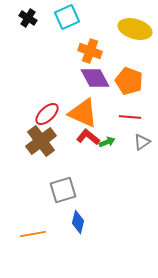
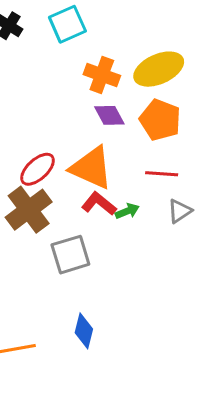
yellow ellipse: (135, 29) -> (159, 69), moved, turned -40
purple diamond: (95, 78) -> (109, 115), size x0.7
gray square: (63, 190) -> (70, 255), moved

